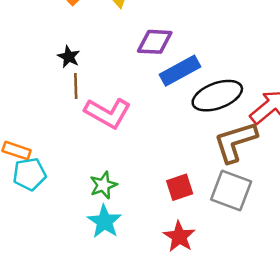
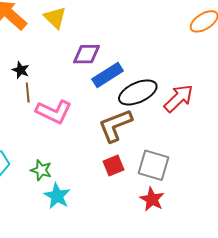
brown L-shape: (235, 142) -> (115, 125), moved
green star: (103, 185) -> (41, 170), moved, turned -30
red star: (179, 237) -> (152, 199), moved

